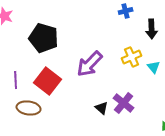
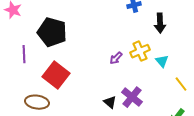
purple arrow: (90, 64) -> (116, 58), moved, size x0.5
purple line: (16, 80) -> (24, 54), moved

